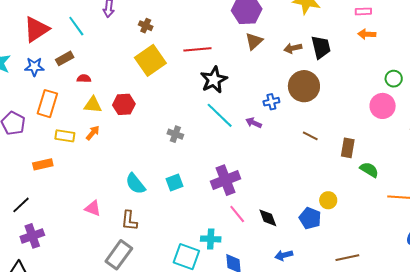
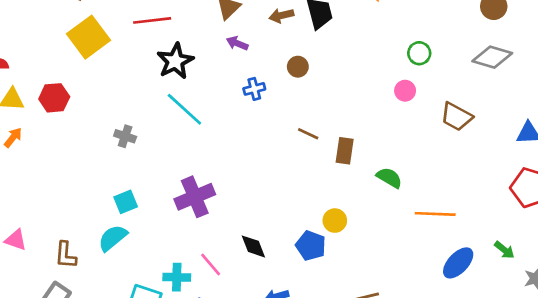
brown circle: (304, 86) -> (298, 67), size x0.5
pink circle: (383, 106) -> (405, 91), size x0.6
purple arrow: (254, 123) -> (237, 43), moved
brown rectangle: (348, 148) -> (345, 151), moved
cyan semicircle: (135, 184) -> (113, 238), moved, turned 90
pink line: (237, 214) -> (211, 264), moved

